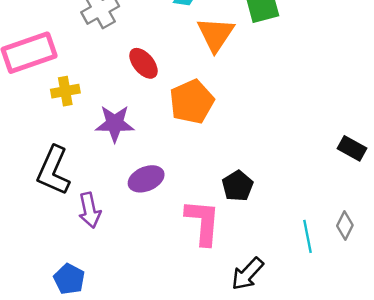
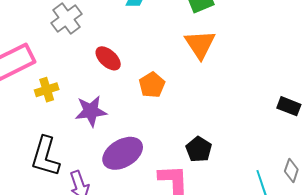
orange triangle: (216, 34) -> (200, 44), moved
orange pentagon: (192, 102) -> (152, 85), size x0.7
purple ellipse: (146, 179) -> (123, 153), size x1.4

